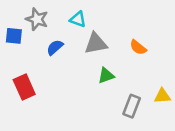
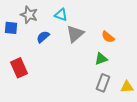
gray triangle: (96, 44) -> (75, 34), turned -30
green triangle: (106, 76) -> (101, 59), moved
yellow triangle: (162, 96) -> (127, 87), moved

